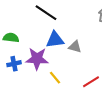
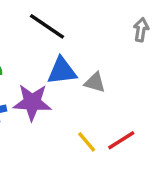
yellow line: (55, 78) -> (87, 142), moved

